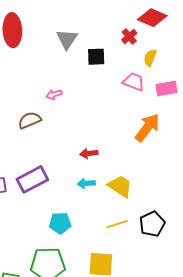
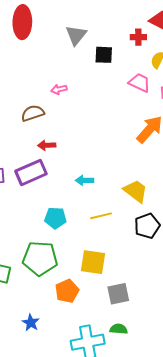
red cross: (129, 36) -> (138, 37), turned 35
red arrow: (89, 153) -> (47, 145), moved
yellow trapezoid: (120, 186) -> (136, 191), moved
yellow line: (117, 224) -> (101, 216), moved

